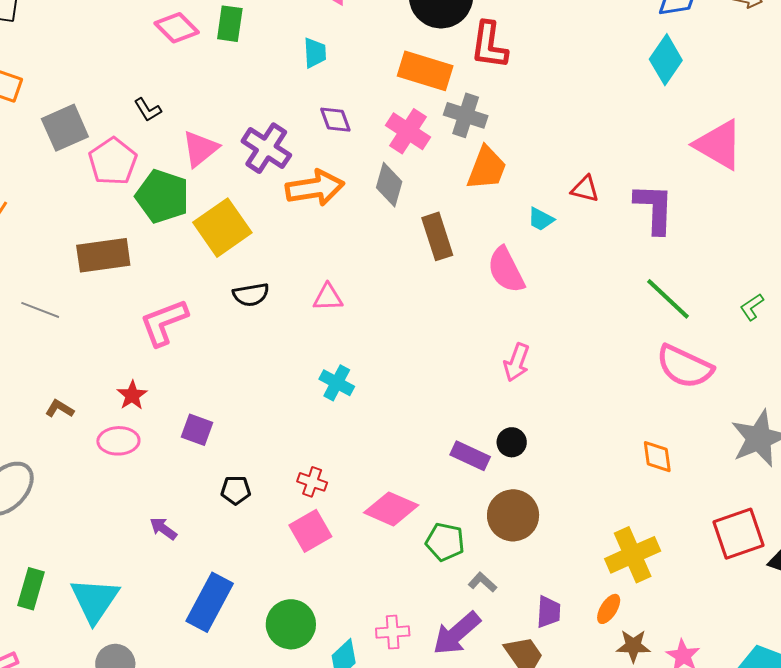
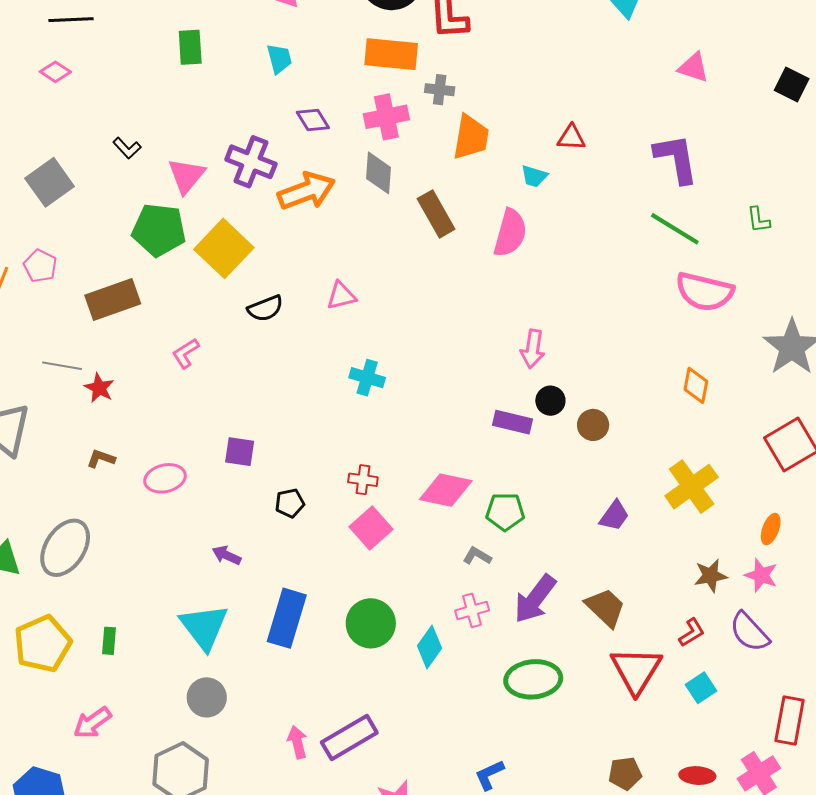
pink diamond: (177, 28) -> (55, 72), moved, size x0.7
gray cross: (466, 115) -> (440, 90), size x0.7
pink cross: (408, 131) -> (386, 117), turned -33
pink triangle: (719, 145) -> (693, 67), size x0.6
pink pentagon: (113, 161) -> (40, 266), moved, size x0.7
purple L-shape: (654, 208) -> (676, 159), moved
pink semicircle: (506, 270) -> (510, 233), turned -126
green L-shape: (752, 307) -> (758, 220), turned -52
pink L-shape: (164, 322) -> (186, 353), size x0.6
pink arrow: (517, 362) -> (533, 349), moved
red star: (132, 395) -> (99, 388), moved
orange diamond: (657, 457) -> (696, 385), turned 30
brown circle: (513, 515) -> (593, 425), moved, size x0.6
gray L-shape: (483, 582) -> (477, 556), moved
green rectangle: (31, 589) -> (109, 641), size x0.7
cyan triangle: (95, 600) -> (204, 627), moved
orange ellipse: (609, 609) -> (771, 529), moved
purple trapezoid: (548, 612) -> (614, 516), moved, turned 44

